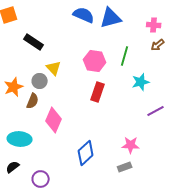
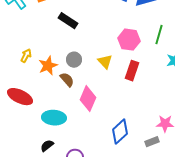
yellow triangle: (54, 68) -> (105, 62), moved
brown semicircle: (33, 101) -> (67, 80), turned -63
gray rectangle: (125, 167) -> (152, 142), moved

